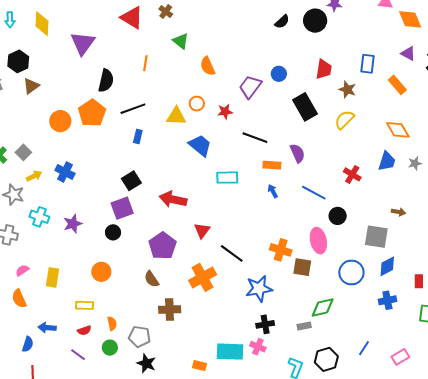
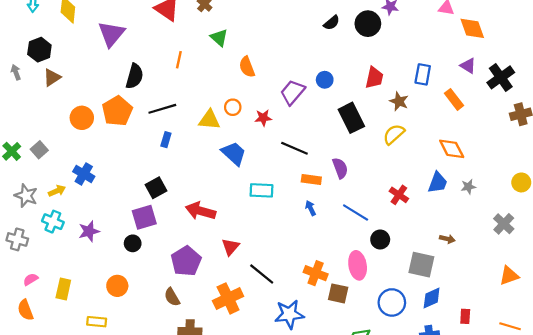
yellow arrow: (34, 176) -> (57, 191), moved

